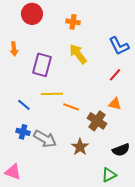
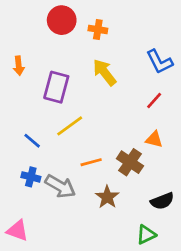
red circle: (32, 14) -> (62, 20), moved
yellow line: (52, 94) -> (70, 126), turned -35
orange line: (71, 107) -> (91, 162), moved, turned -35

